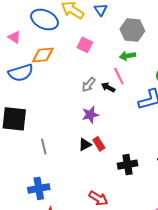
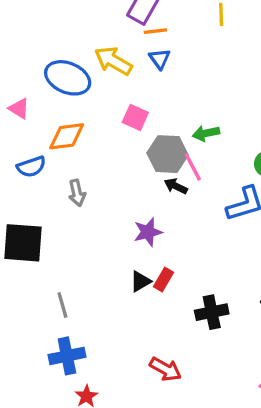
gray hexagon: (132, 30) -> (168, 154), moved
blue semicircle: (21, 73) -> (31, 167), size x0.7
gray arrow: (89, 85) -> (77, 193), moved, turned -49
red rectangle: (99, 144) -> (163, 280), turned 64
gray line: (44, 147) -> (62, 305), moved

